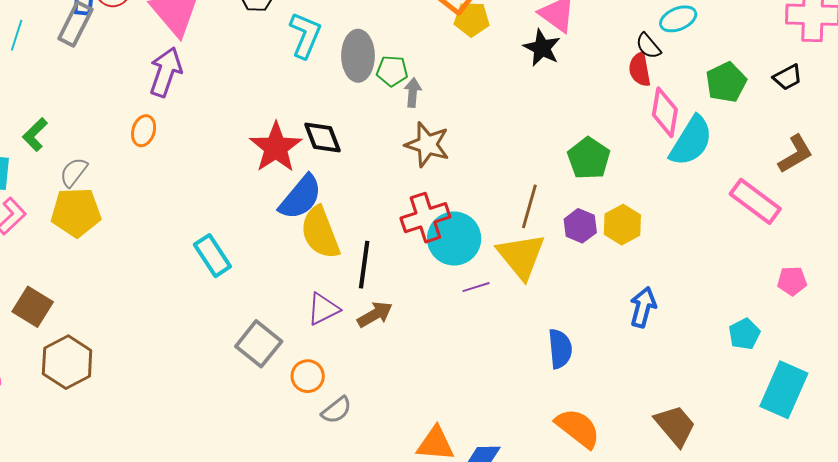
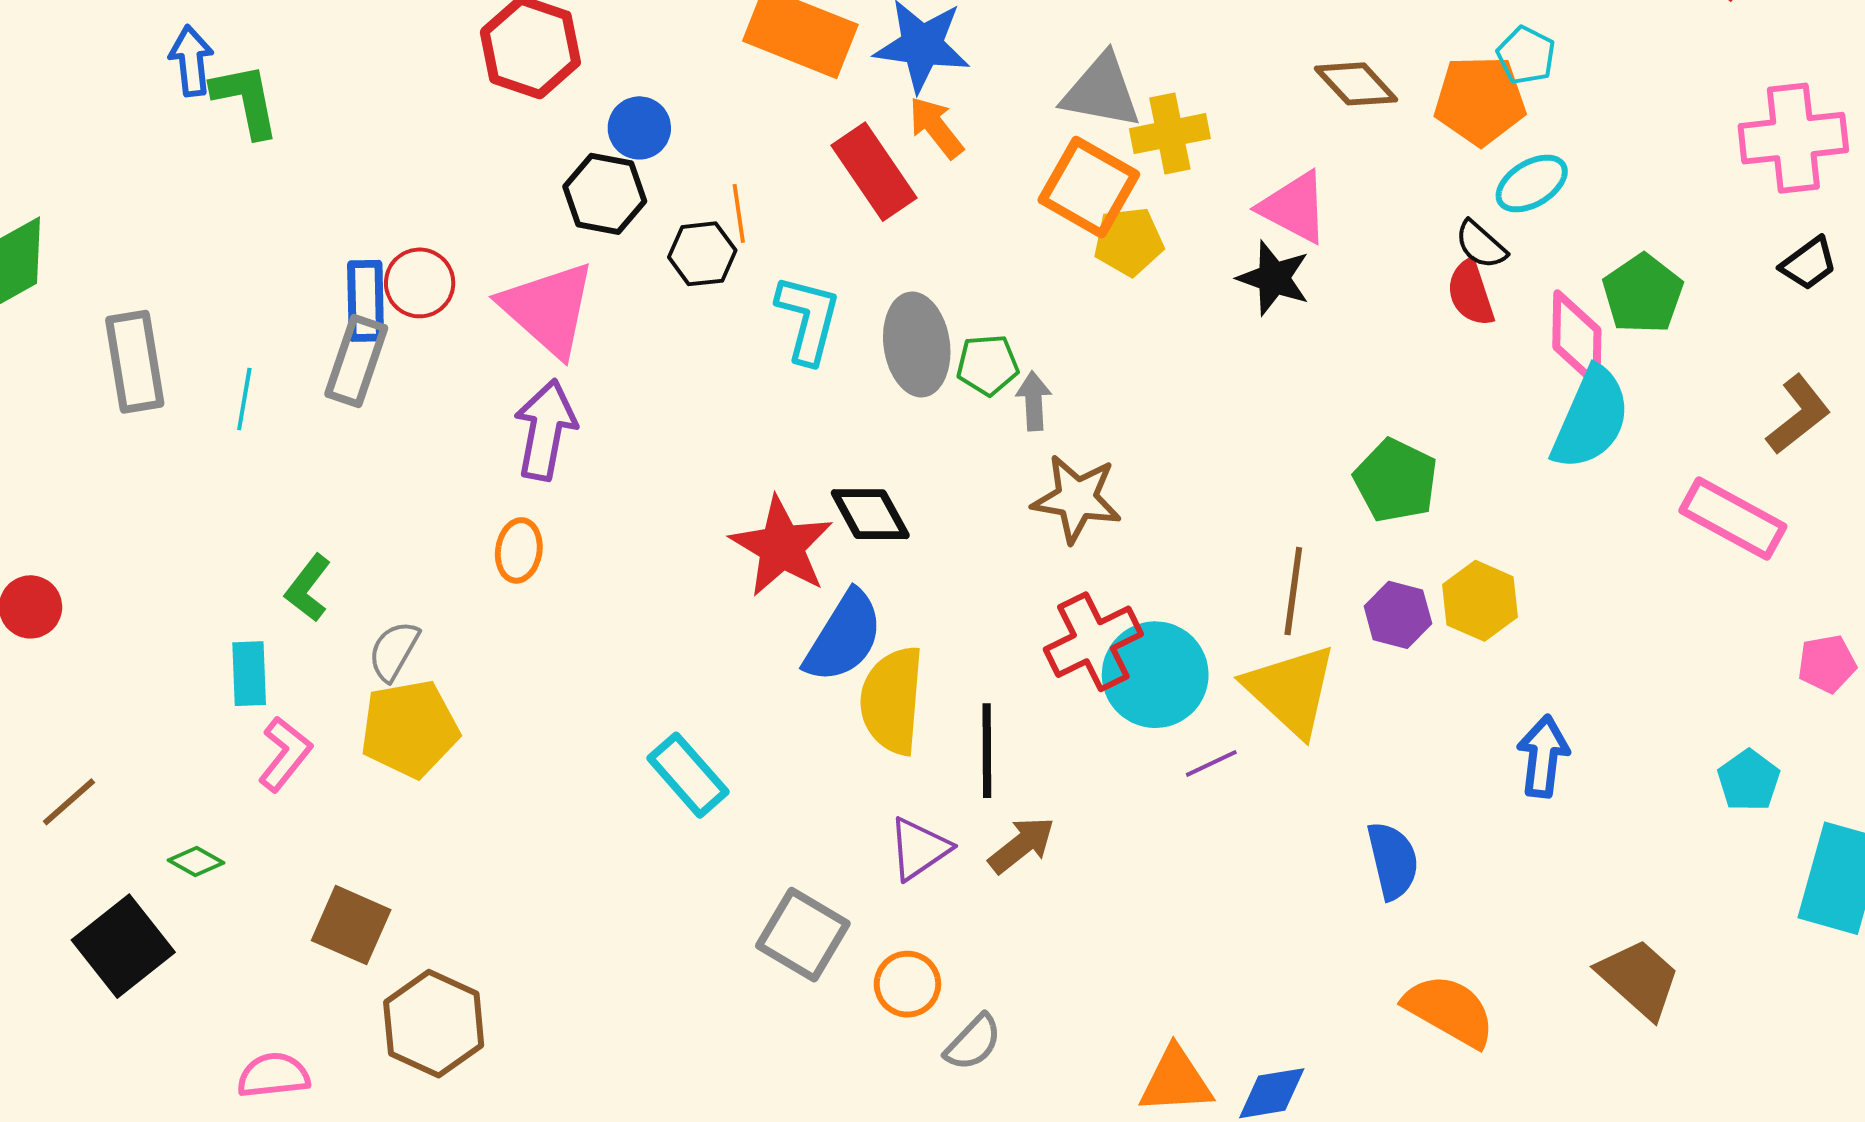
black trapezoid: (788, 77) -> (1809, 264), moved
pink diamond: (665, 112) -> (1577, 338), moved
yellow semicircle: (320, 233) -> (892, 700), turned 34

